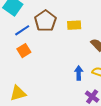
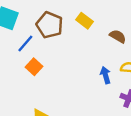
yellow rectangle: (74, 25) -> (85, 21), turned 56

